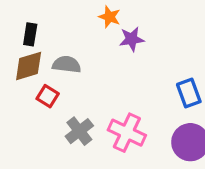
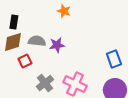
purple star: (132, 39) -> (57, 45), moved
red square: (48, 96) -> (25, 61), turned 32

